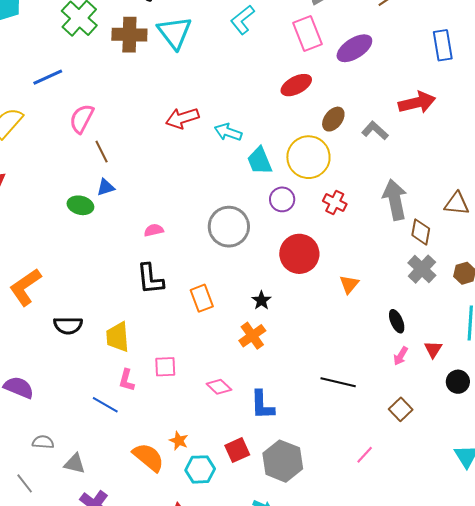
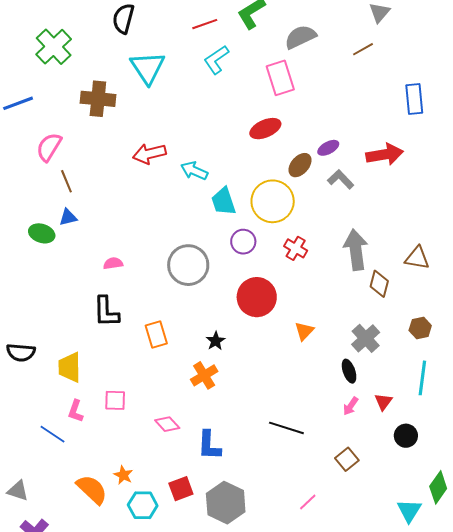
brown cross: (129, 35) -> (98, 99), moved
purple ellipse: (354, 48) -> (328, 148), moved, size x0.6
gray cross: (422, 269) -> (366, 338), moved

